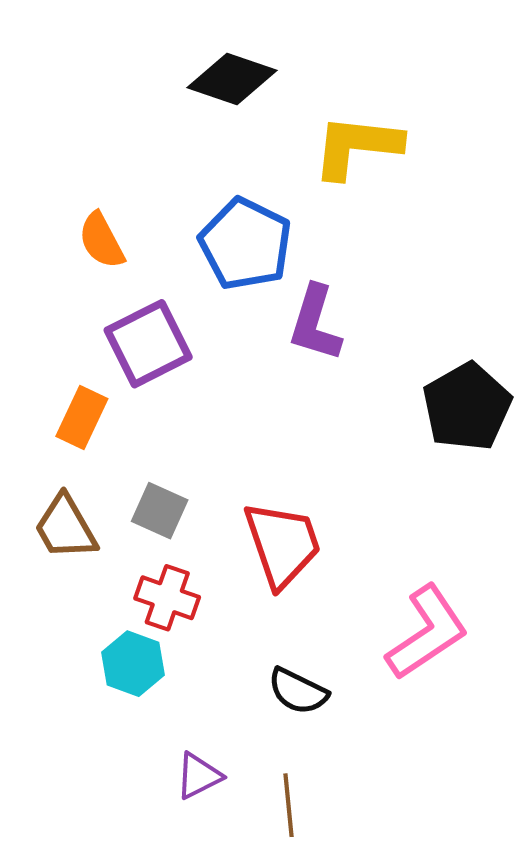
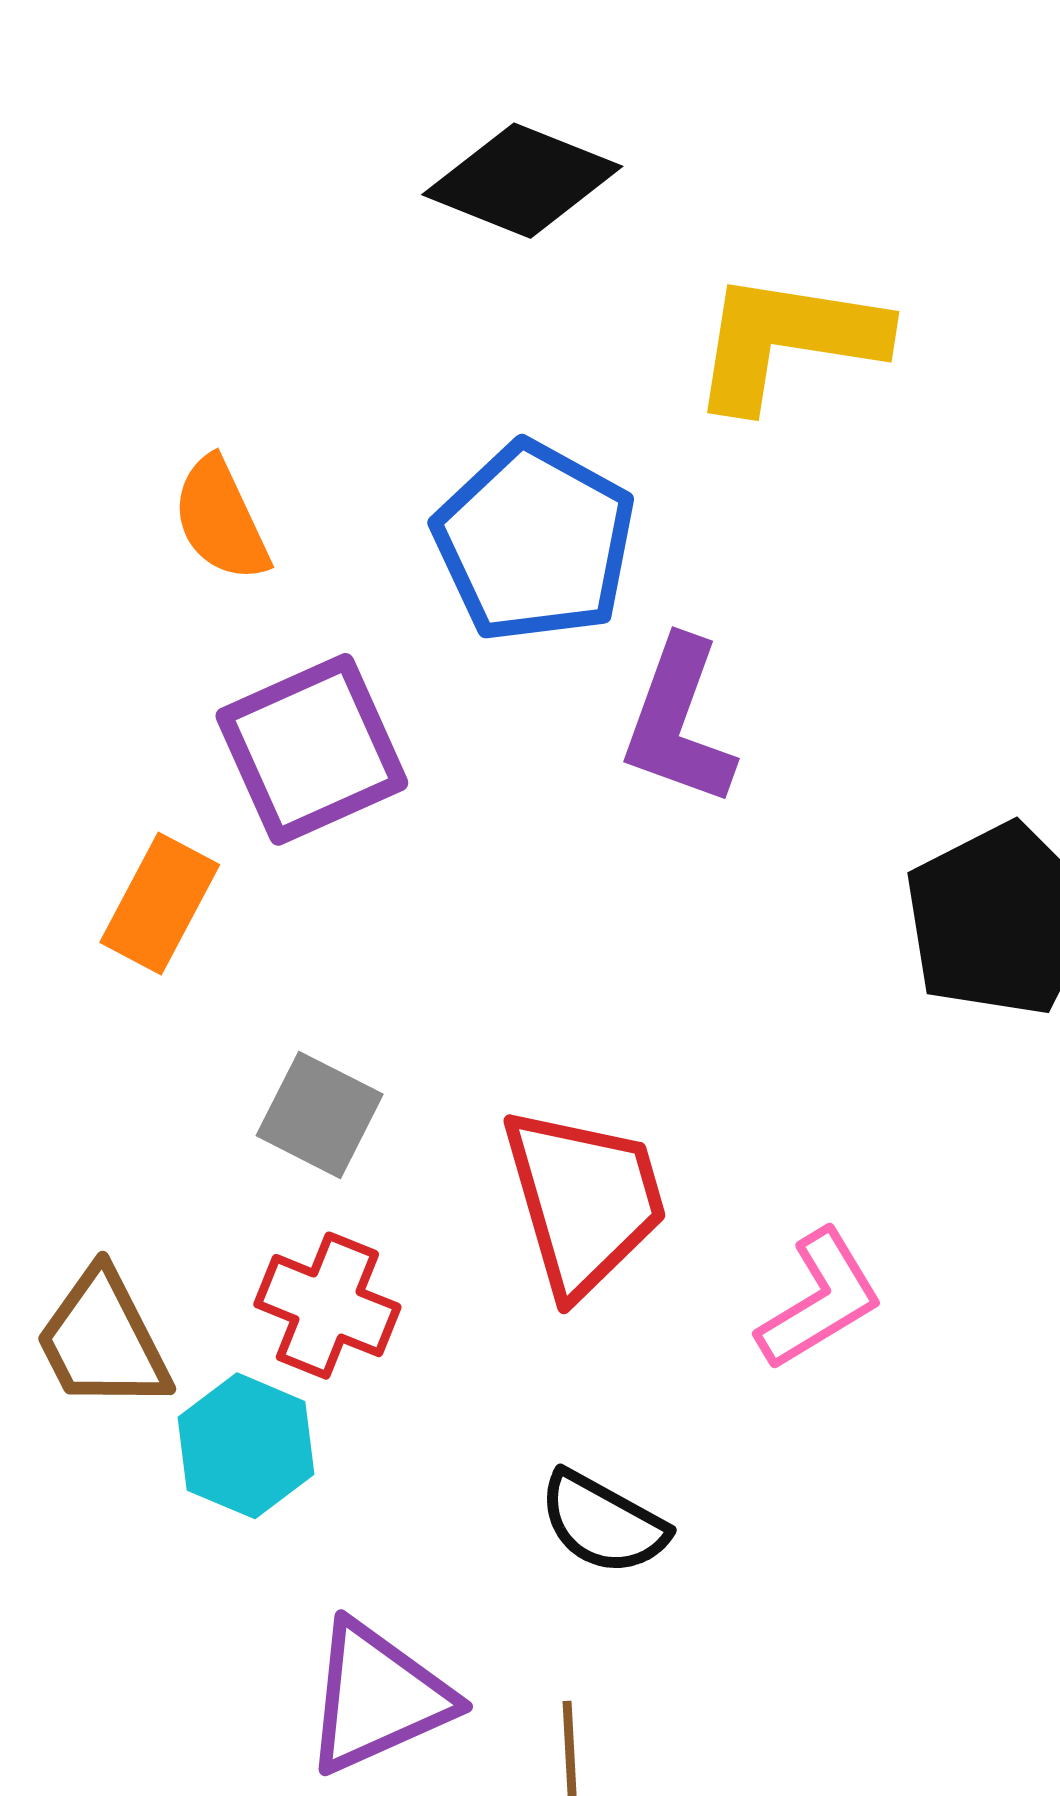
brown trapezoid: (65, 527) -> (103, 1340), moved
pink L-shape: (427, 633) -> (820, 1300), moved, size x0.7
purple triangle: (199, 776) -> (378, 1697), size x1.5

